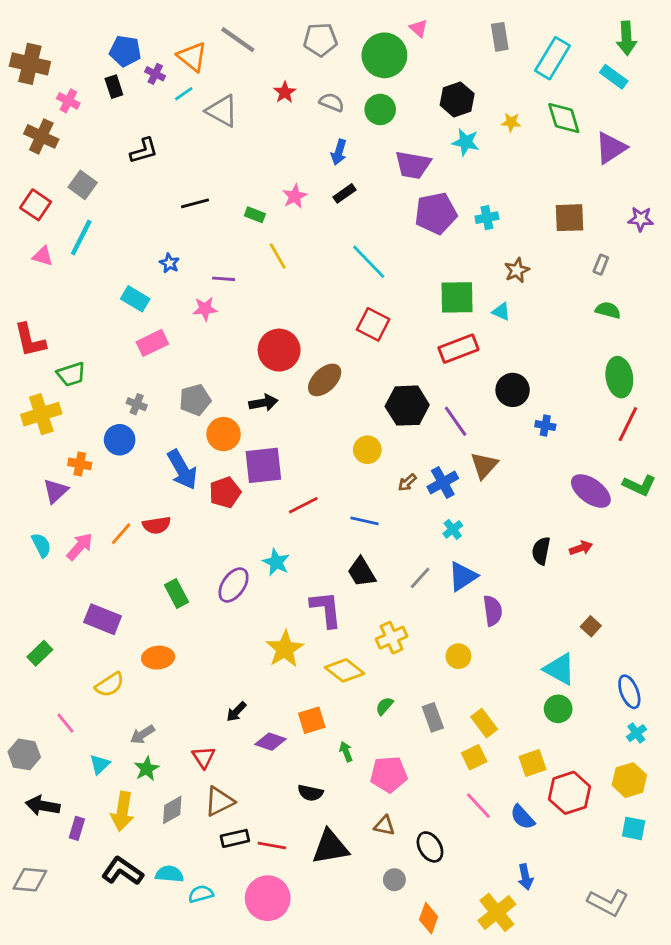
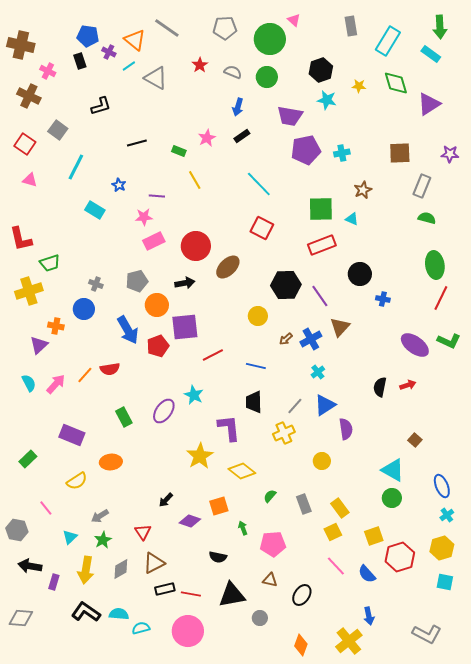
cyan line: (81, 238) -> (76, 167), moved
gray rectangle: (601, 265) -> (422, 186), size x1.6
pink rectangle: (152, 343) -> (154, 241), moved
black trapezoid: (362, 572) -> (254, 402), turned 30
yellow cross: (392, 638) -> (284, 433), moved
black ellipse: (430, 847) -> (302, 595), turned 65
gray circle: (394, 880) -> (260, 618), moved

